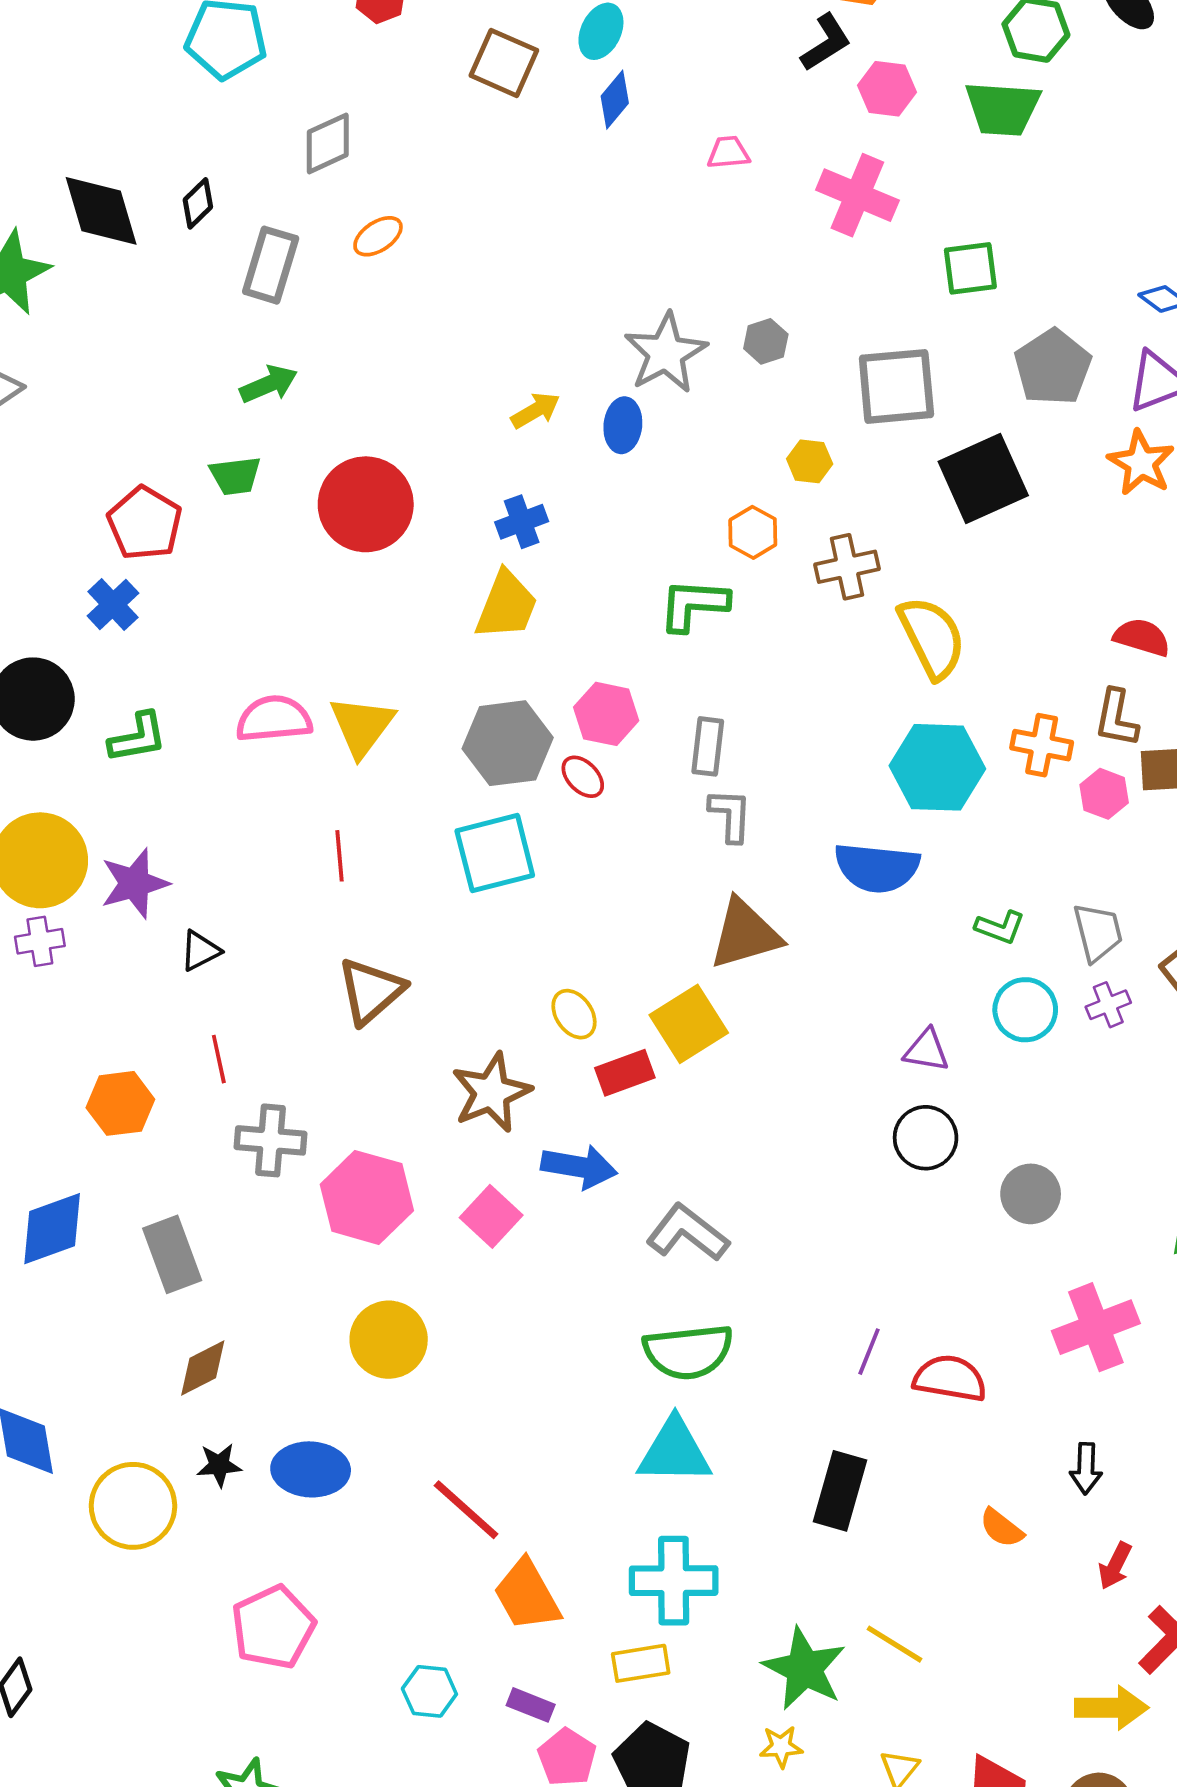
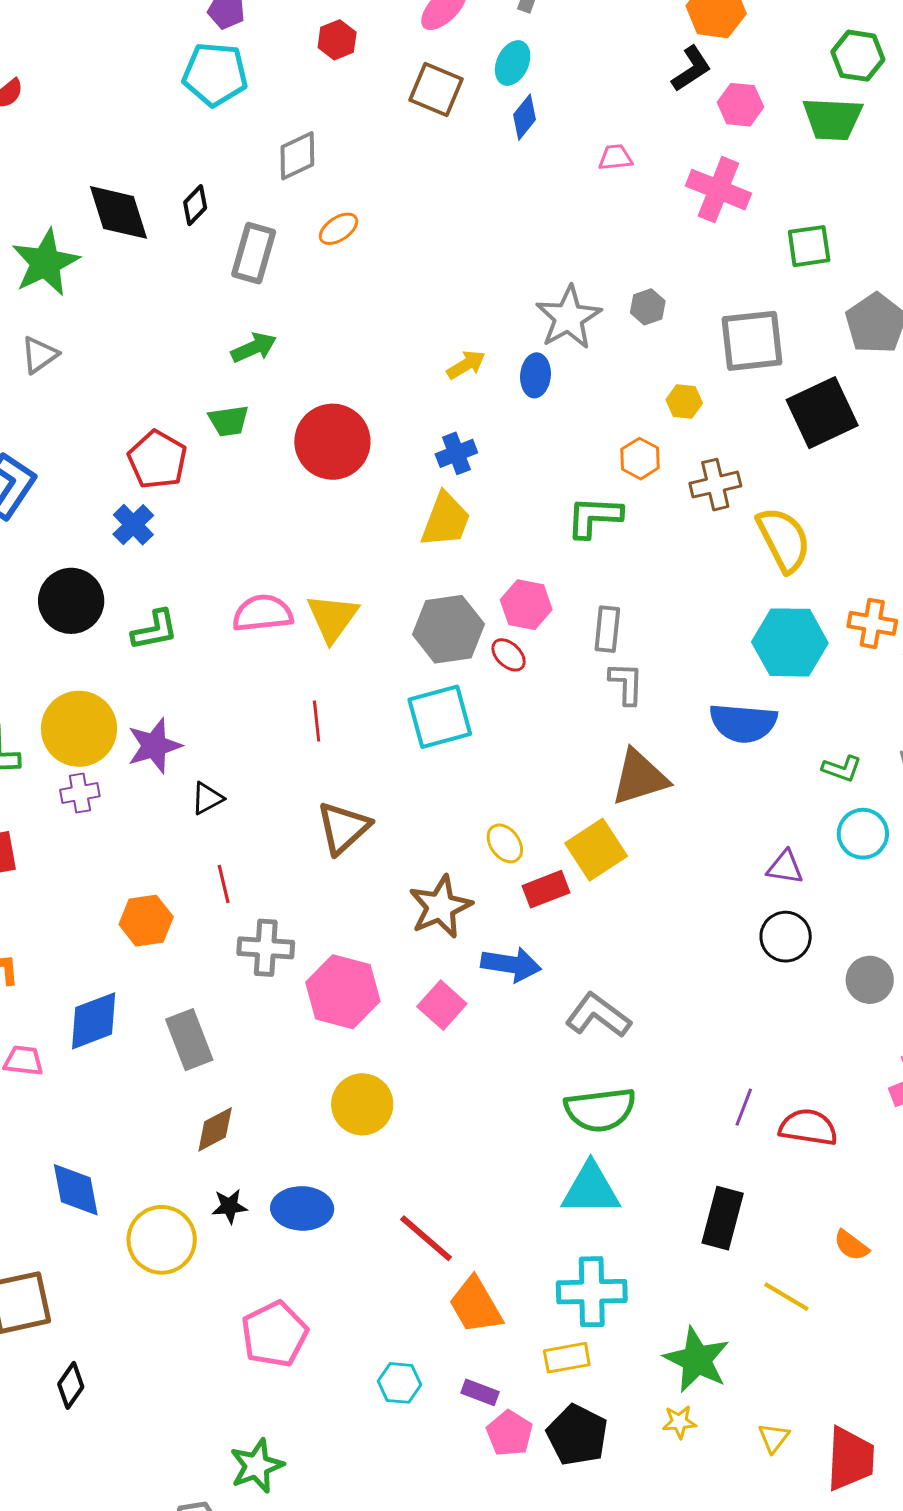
yellow line: (894, 1644) -> (786, 1297), moved

